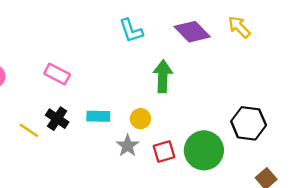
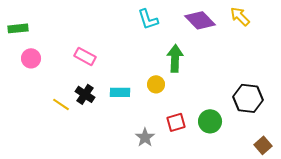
yellow circle: (140, 119) -> (156, 84), moved
gray star: (128, 146) -> (145, 137), moved
green circle: (204, 150) -> (210, 121), size x0.7

